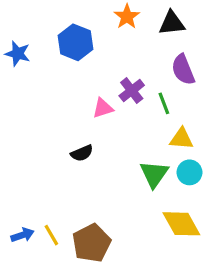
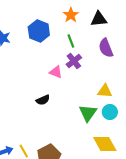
green line: (164, 103) -> (71, 41), moved
pink triangle: (103, 108) -> (56, 72), turned 40

